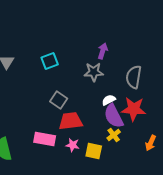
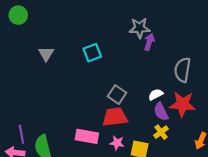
gray star: (94, 72) -> (140, 28), moved
gray square: (59, 100) -> (117, 95), moved
purple semicircle: (114, 116) -> (161, 112), size x0.7

